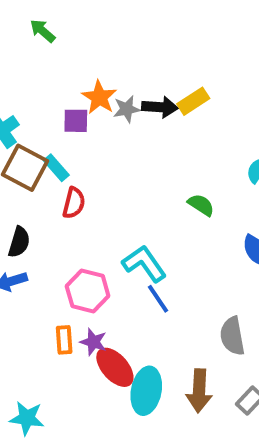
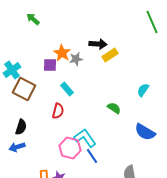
black arrow: (160, 107) -> (98, 44), moved
cyan rectangle: (56, 168) -> (67, 89), moved
red semicircle: (74, 203) -> (58, 111), moved
pink hexagon: (88, 291) -> (70, 148), moved

